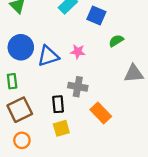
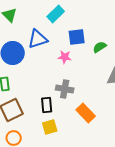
blue square: (96, 15) -> (77, 37), moved, turned -30
blue triangle: (48, 56) -> (38, 39), moved

